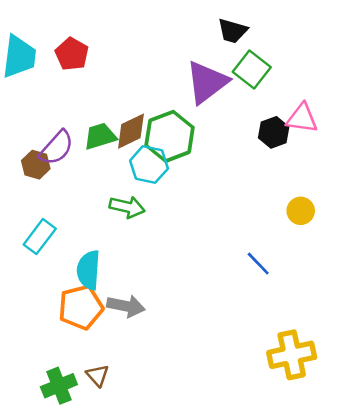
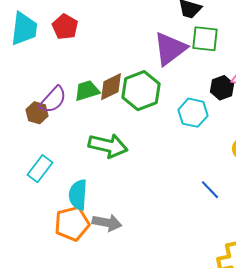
green square: (252, 69) -> (205, 39), turned -32
cyan hexagon: (149, 165) -> (193, 113), moved
green arrow: (127, 207) -> (108, 146), size x1.4

